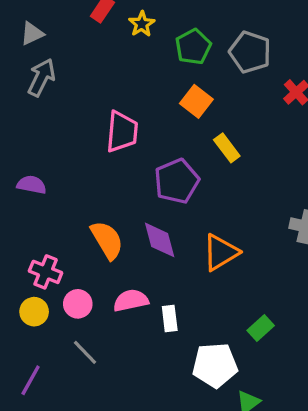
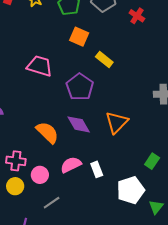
pink trapezoid: (122, 132) -> (40, 66), turned -64
gray line: (85, 352) -> (52, 203), turned -66

